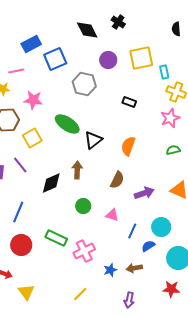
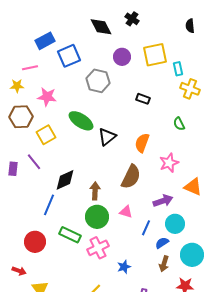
pink star: (170, 118) -> (169, 163), moved
green semicircle: (173, 150) -> (179, 124), moved, turned -104
brown arrow: (77, 170) -> (95, 191), moved
brown semicircle: (117, 180) -> (131, 177), size x1.4
purple arrow: (144, 193) -> (163, 201), moved
green circle: (83, 206) -> (97, 217), moved, size x1.5
blue line: (18, 212) -> (49, 205), moved
brown arrow: (134, 268) -> (164, 264), moved, turned -63

